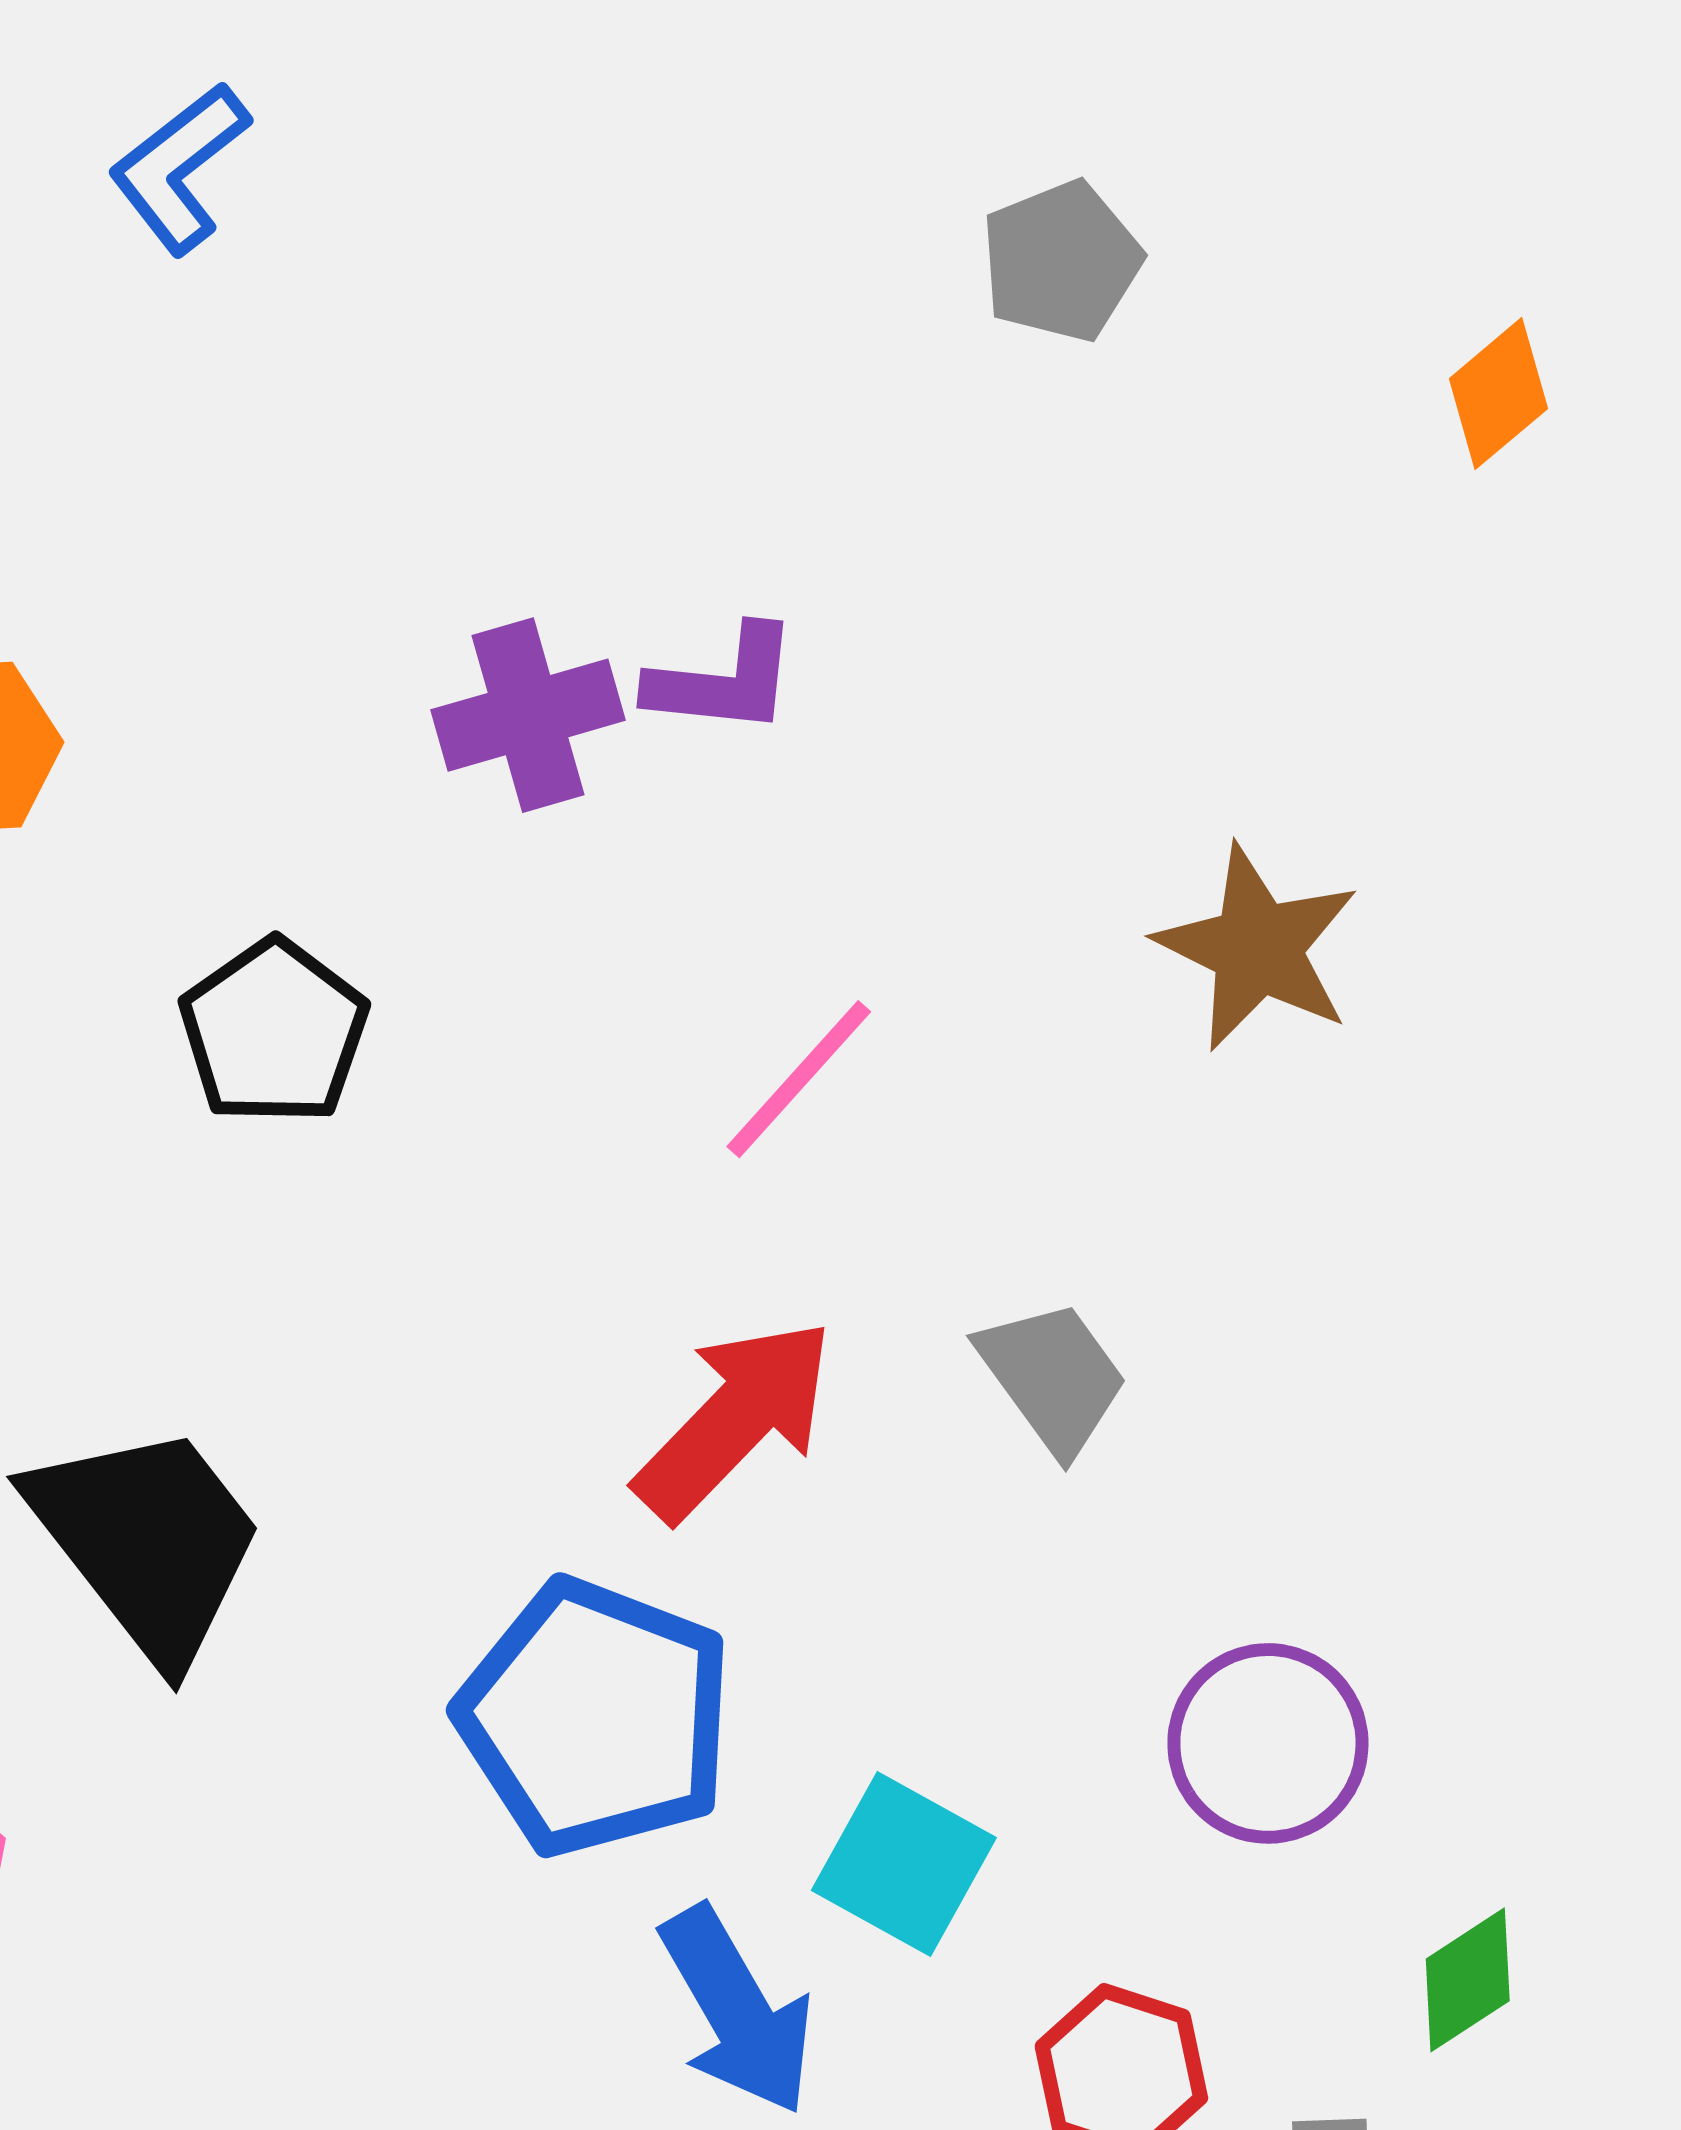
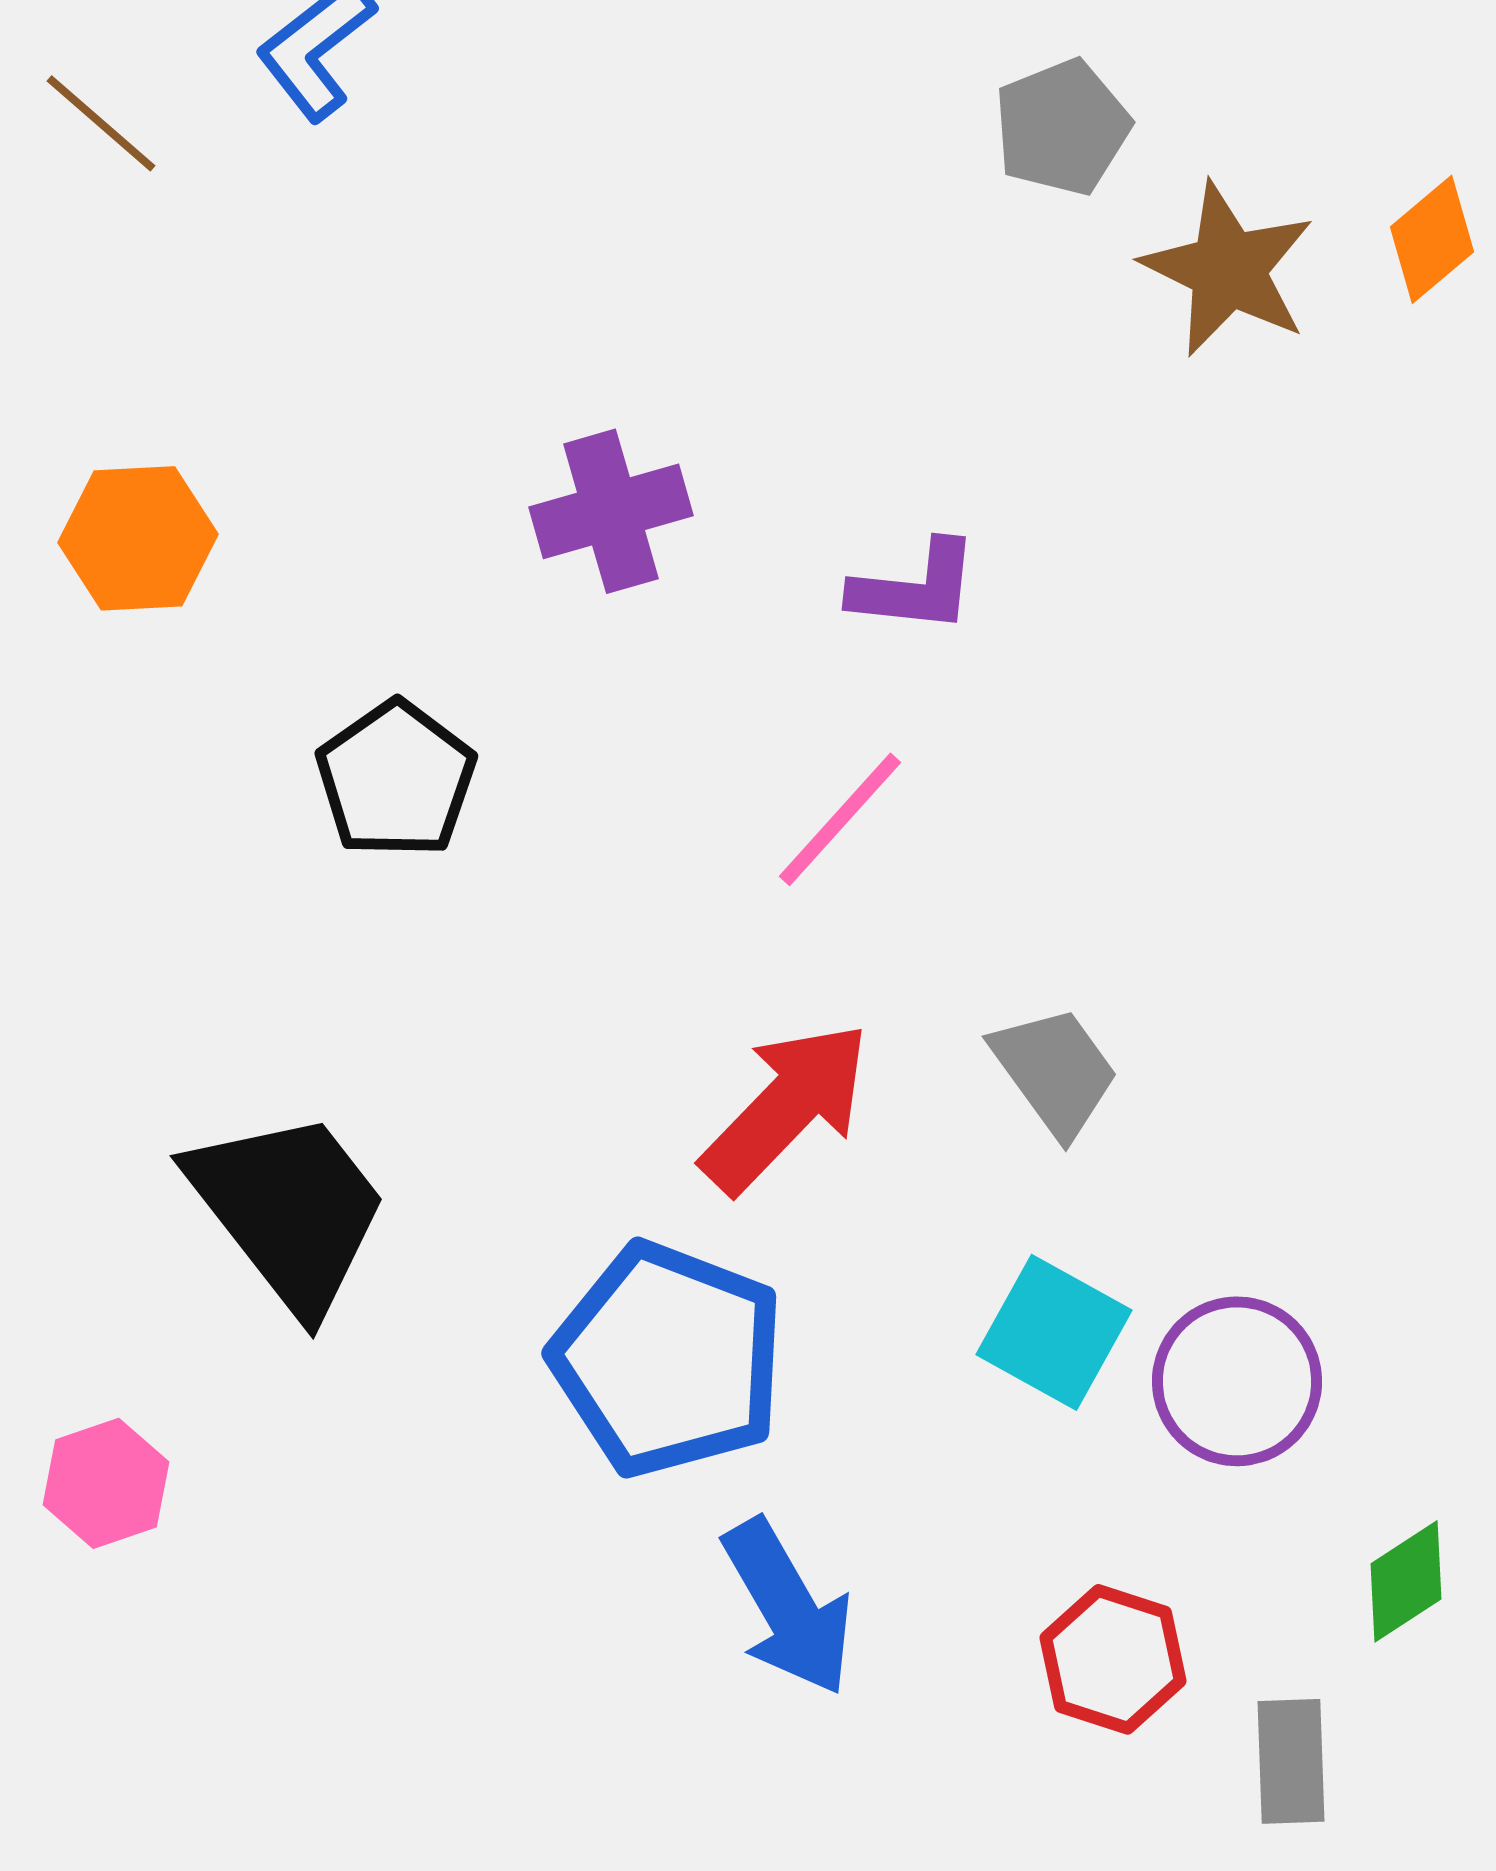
purple L-shape: (723, 681) -> (915, 587), moved
brown star: (1257, 948) -> (1228, 269), moved
cyan square: (904, 1864) -> (1054, 1332), moved

